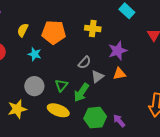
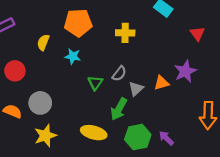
orange pentagon: (54, 32) -> (78, 23), moved
purple star: (118, 51) -> (185, 71), moved
cyan star: (35, 54) -> (73, 56), moved
green triangle: (61, 85) -> (95, 83), moved
gray circle: (34, 86) -> (40, 103), moved

